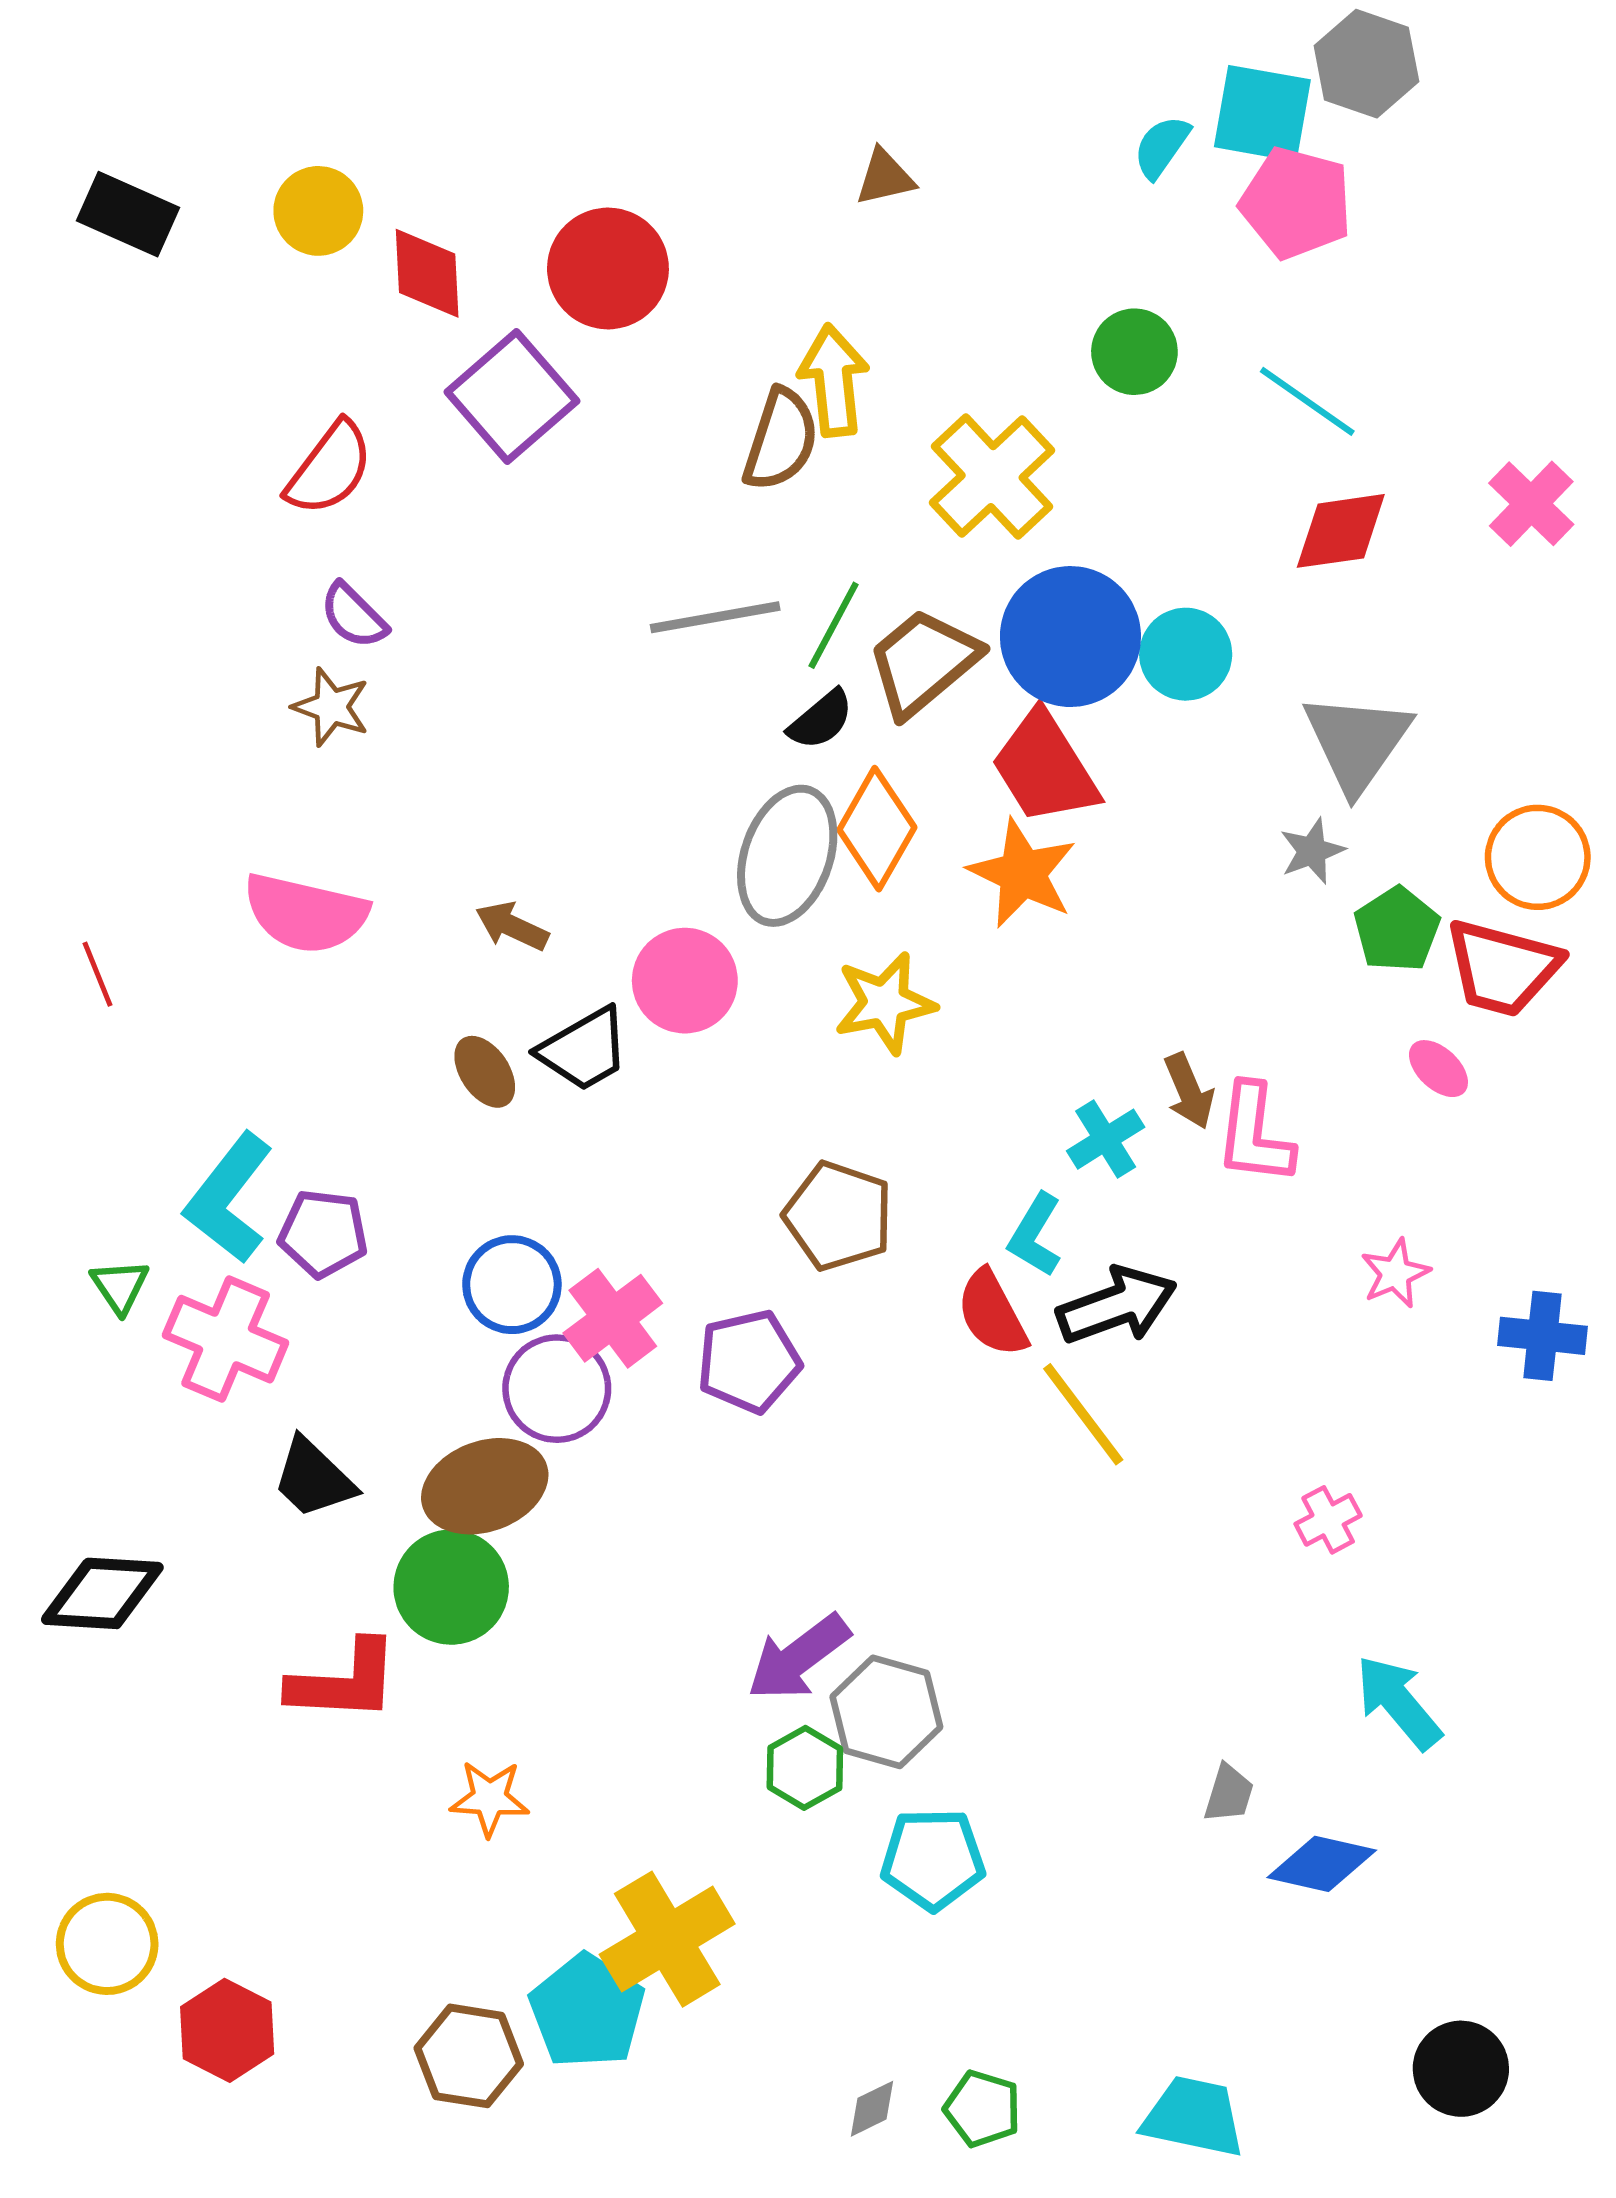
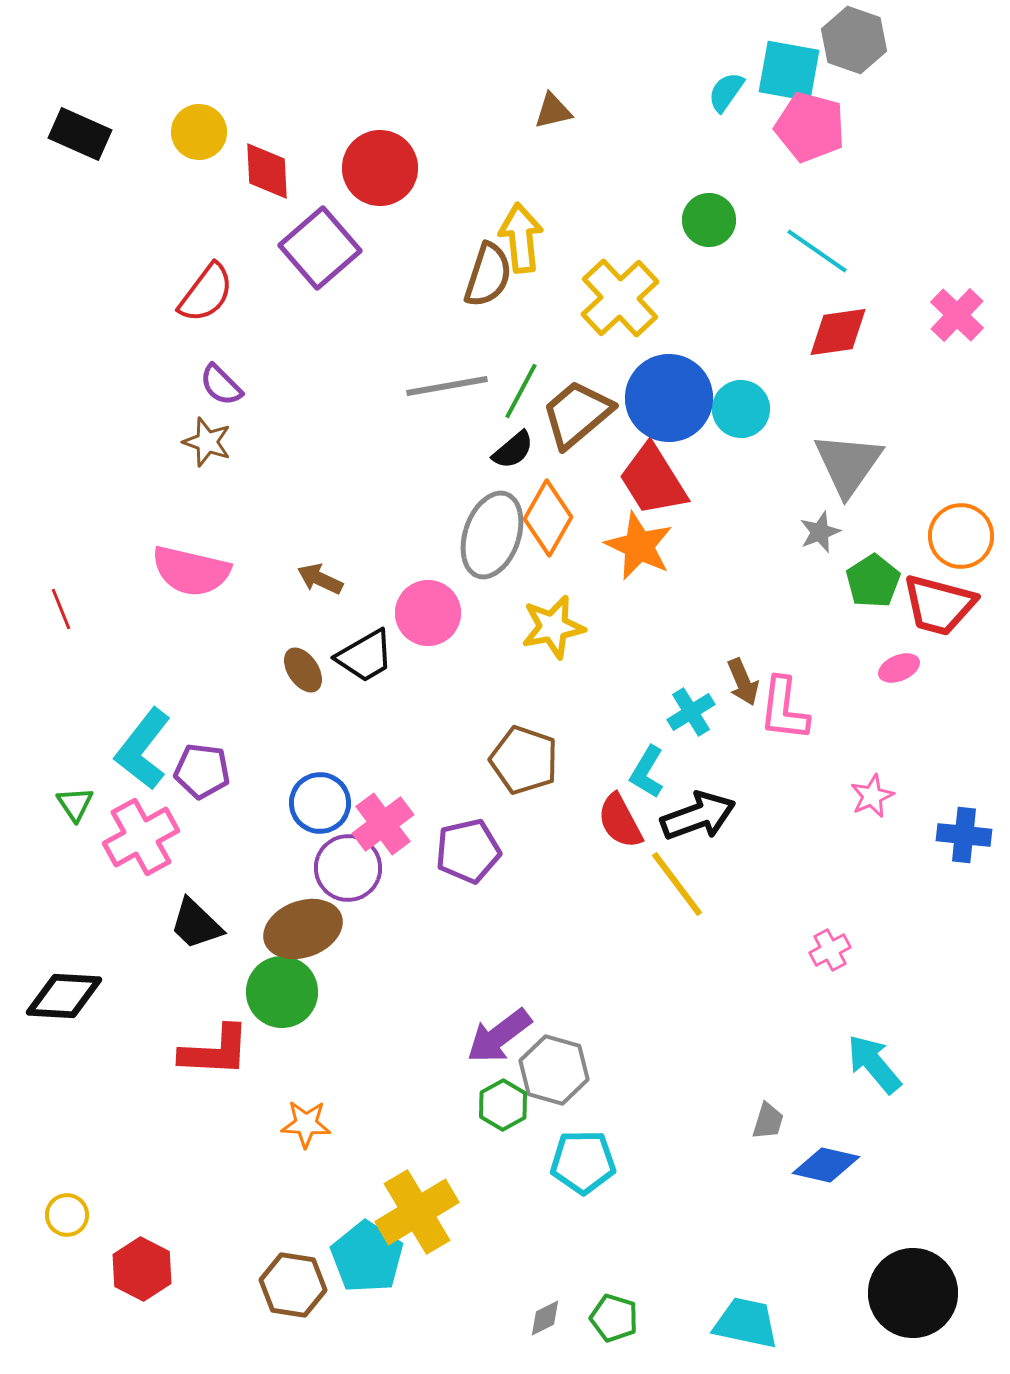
pink ellipse: (1438, 1069) -> (899, 668), turned -66
pink cross: (226, 1339) -> (141, 837), turned 38
yellow circle: (107, 1944) -> (67, 1215), size x0.7
black circle: (1461, 2069) -> (913, 1293), size x1.5

